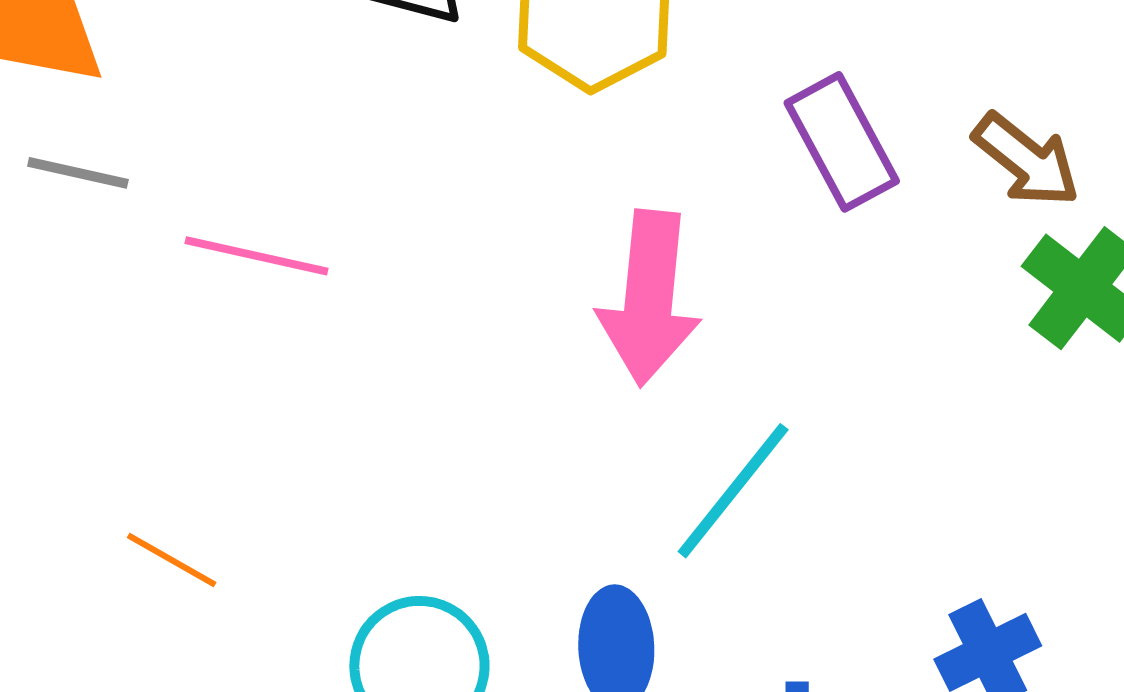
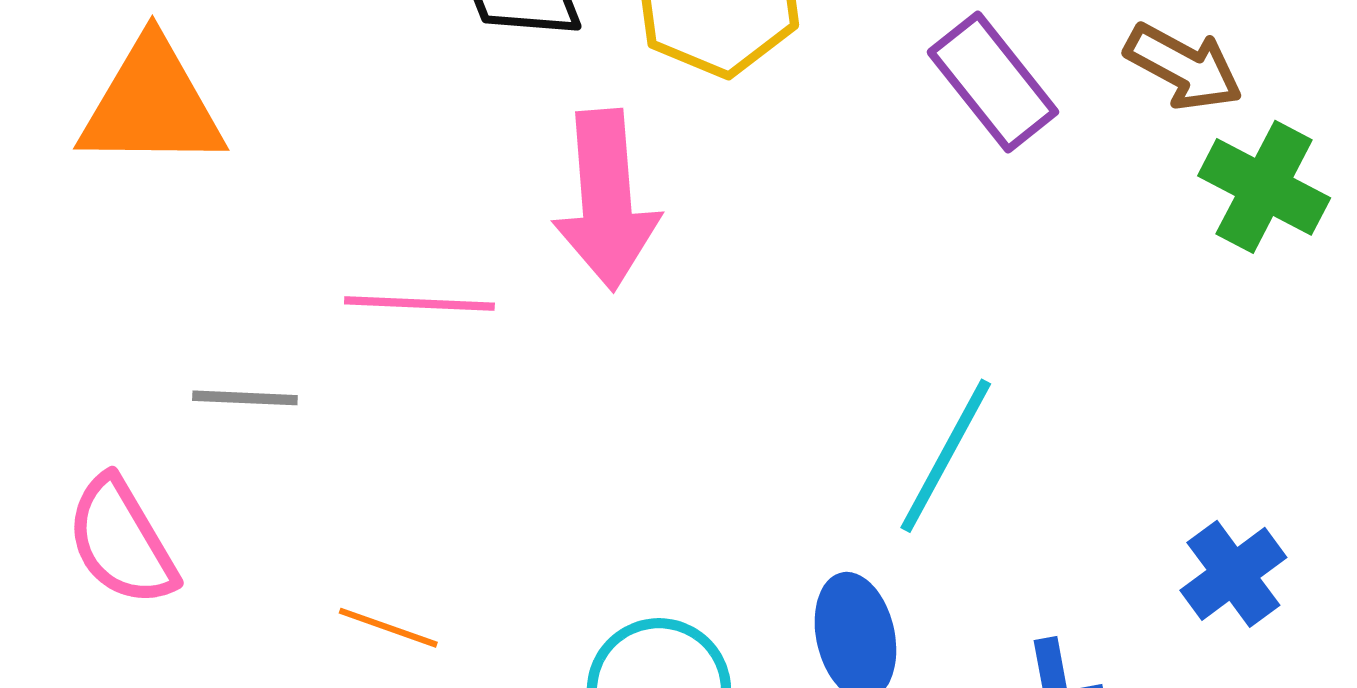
gray line: (78, 173) -> (245, 398), moved
pink arrow: (649, 298) -> (606, 200), moved

